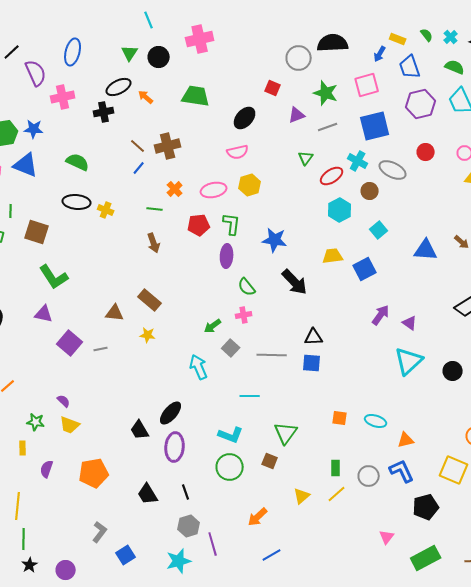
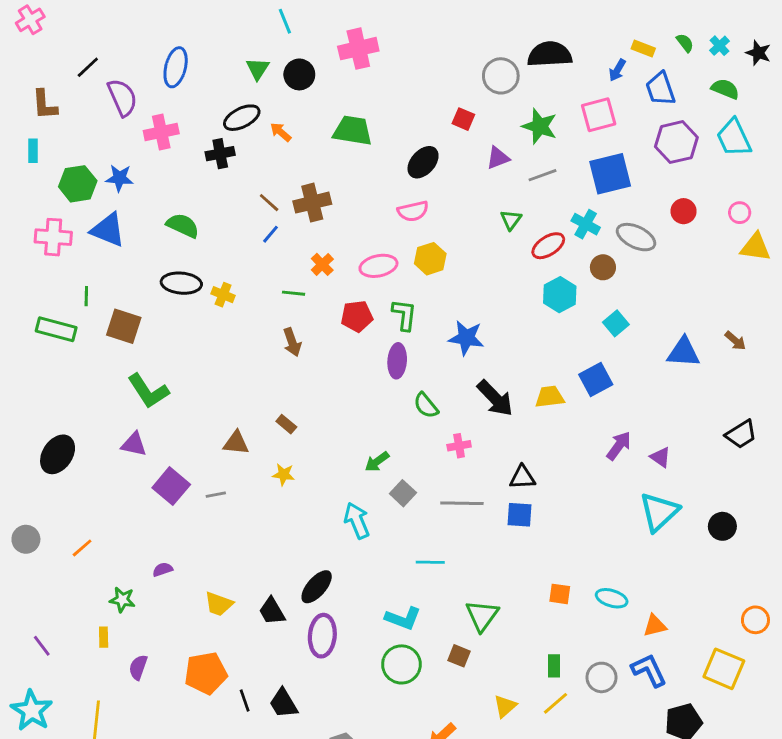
yellow trapezoid: (333, 256) -> (550, 397), moved
brown rectangle: (150, 300) -> (286, 424), size x0.6
pink cross: (244, 315) -> (459, 446), moved
purple semicircle: (64, 401) -> (163, 569), turned -64
yellow trapezoid: (70, 425) -> (219, 604), moved
black line: (186, 492) -> (245, 700), moved

